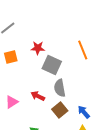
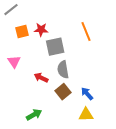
orange square: (11, 57) -> (22, 32), moved
gray square: (52, 65) -> (55, 47), turned -36
pink triangle: (12, 102) -> (14, 62), moved, turned -32

